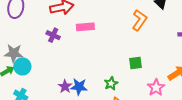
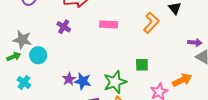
pink rectangle: (85, 27) -> (109, 24), moved
cyan circle: (22, 66) -> (38, 55), moved
green star: (111, 83) -> (115, 82), size x1.6

